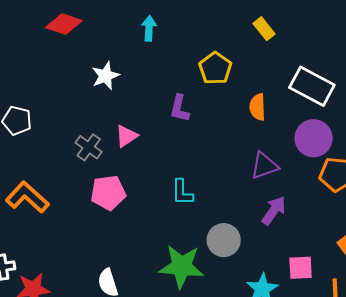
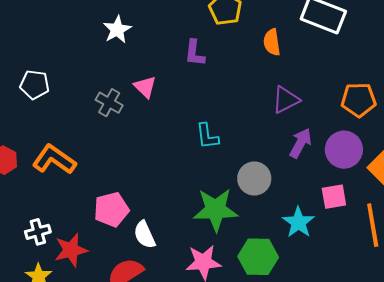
pink triangle: (126, 136) -> (145, 87), turned -35
purple circle: (314, 138) -> (344, 150), moved
pink pentagon: (108, 193) -> (111, 209), moved

